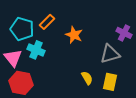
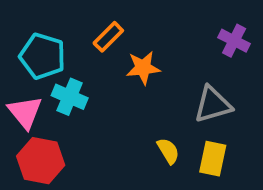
orange rectangle: (47, 22) -> (108, 37), moved
purple cross: (124, 33) -> (234, 41), moved
orange star: (74, 35) -> (143, 68), turned -30

